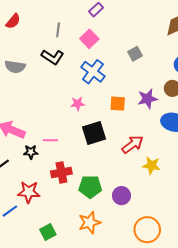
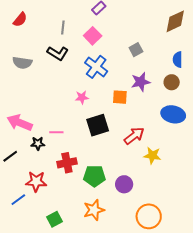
purple star: (147, 99) -> (141, 82), moved

